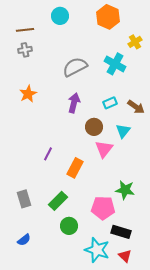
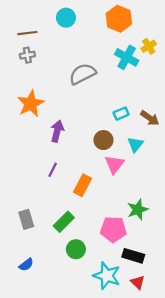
cyan cross: (115, 64) -> (127, 57), moved
orange star: (28, 94) -> (31, 104), size x1.4
purple arrow: (74, 103) -> (57, 131), moved
green star: (125, 190) -> (138, 210), turned -30

